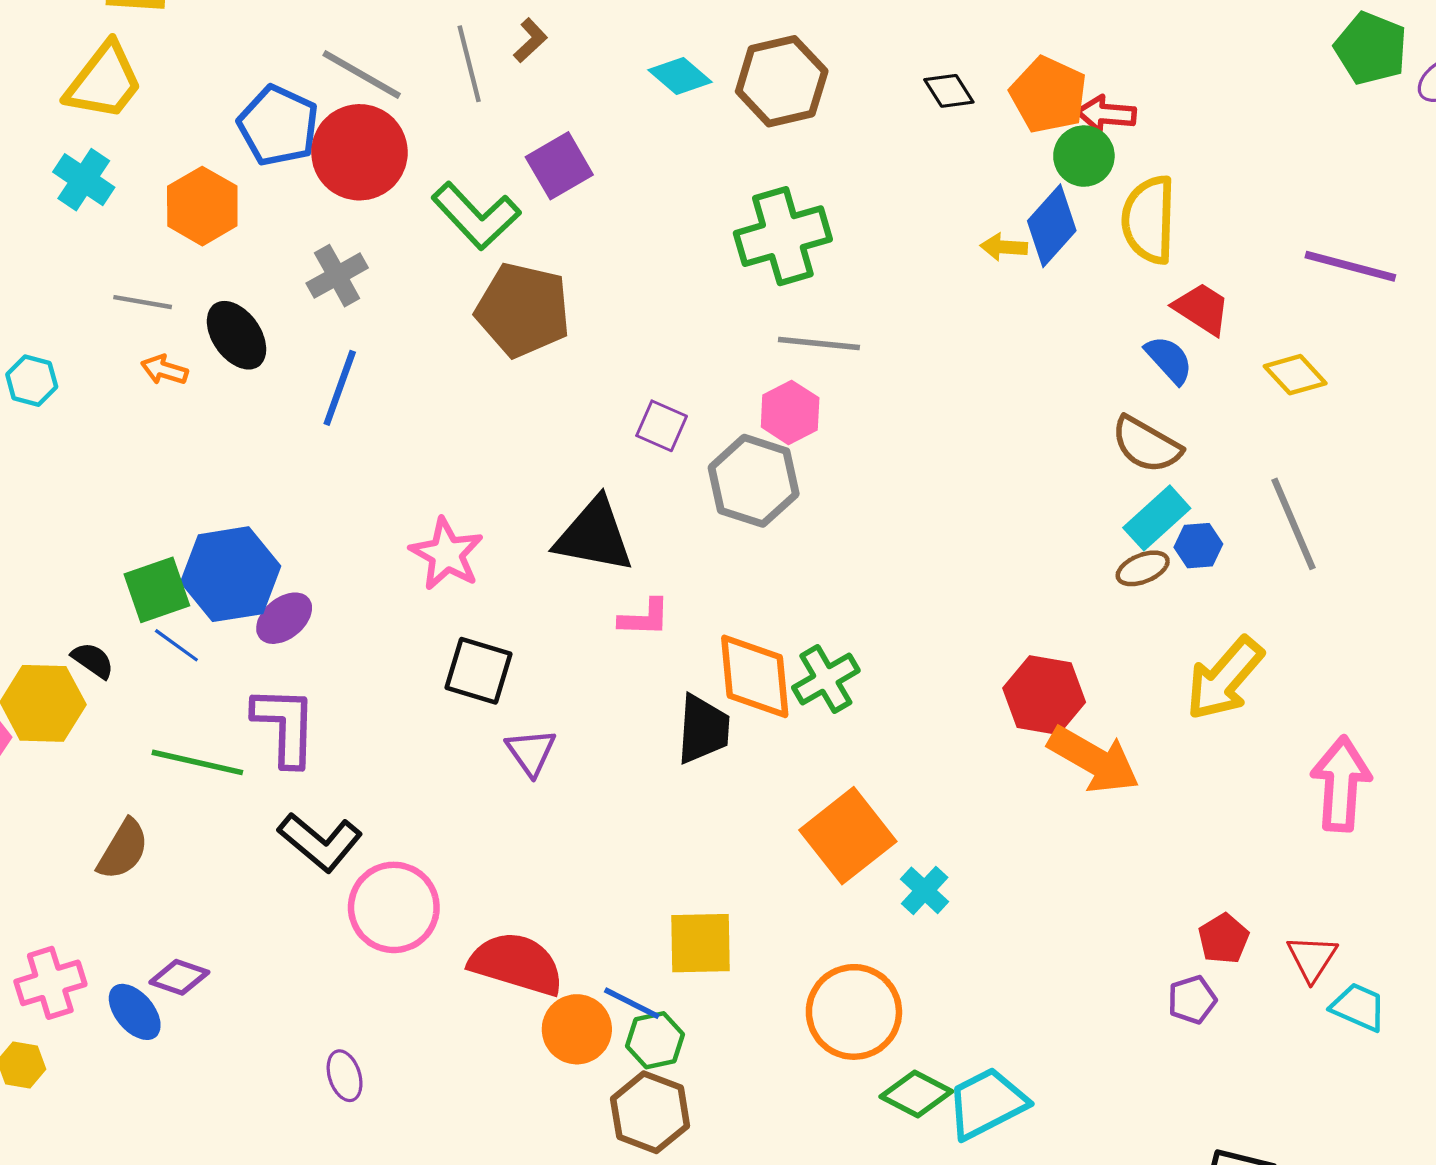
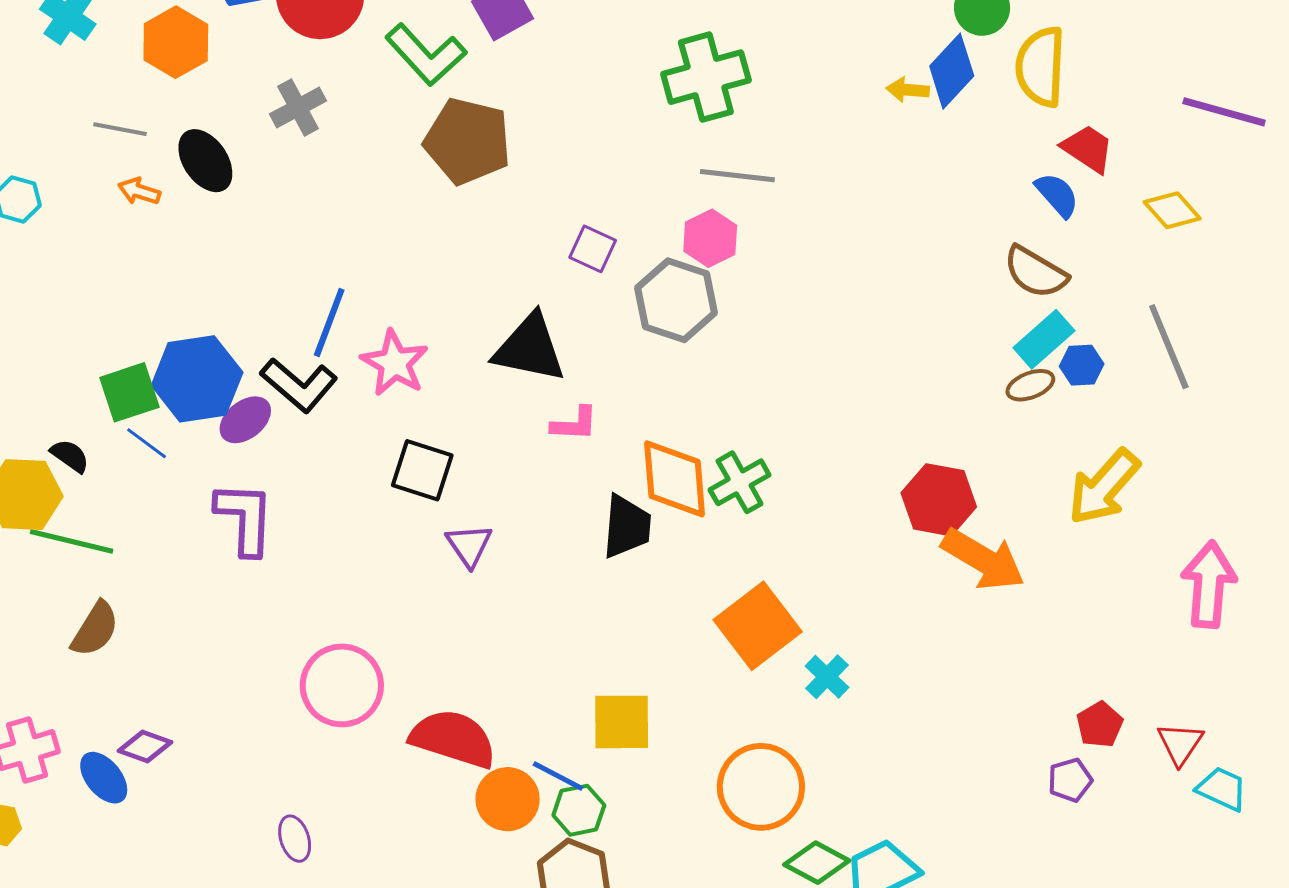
blue line: (340, 388) -> (329, 323), moved
green line: (197, 762) -> (72, 541), moved
black L-shape: (320, 842) -> (299, 385), moved

